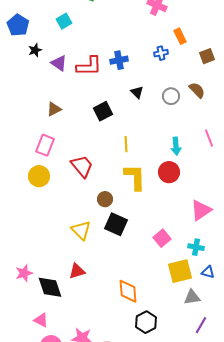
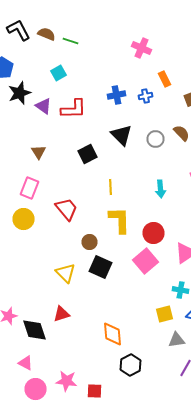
cyan square: (64, 21) -> (58, 73), moved
black star: (35, 50) -> (20, 93), size x1.6
blue cross: (119, 60) -> (116, 95), moved
black triangle: (137, 92) -> (122, 135), size x1.6
brown triangle: (54, 109) -> (38, 152), turned -35
red circle: (169, 172) -> (154, 233), moved
pink square: (162, 238) -> (146, 261), moved, size x1.4
yellow square: (180, 271) -> (164, 314), size x0.7

